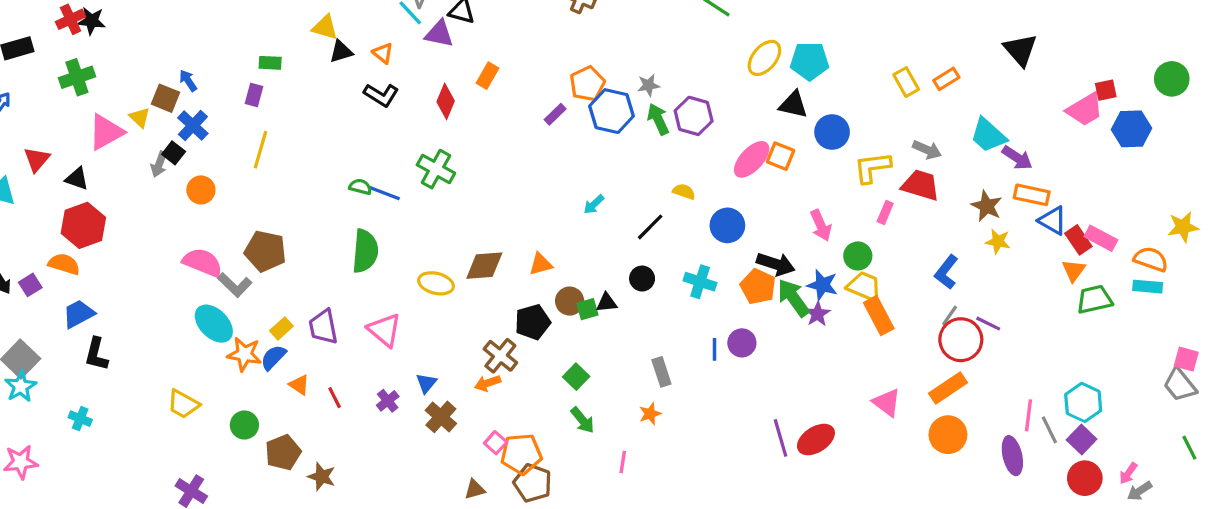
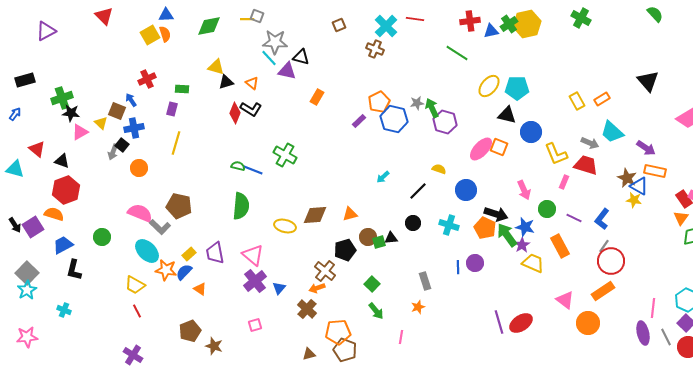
red cross: (71, 19) -> (147, 79), moved
black star: (91, 21) -> (71, 113), moved
red diamond: (446, 101) -> (235, 113), moved
green arrow: (658, 119) -> (432, 108), moved
blue cross: (193, 126) -> (134, 128), turned 36
pink triangle: (106, 132) -> (80, 132), size x0.7
cyan trapezoid: (988, 135) -> (612, 132), moved
red triangle: (37, 159) -> (37, 149), turned -30
yellow L-shape: (872, 167) -> (556, 154), turned -105
blue triangle: (1053, 221) -> (639, 186), moved
purple square: (30, 285) -> (33, 227), size x1.5
yellow trapezoid: (864, 287) -> (533, 263), moved
purple line: (988, 324) -> (574, 218), moved
red line: (335, 398) -> (137, 311), moved
purple cross: (388, 401) -> (255, 281), moved, size x1.6
yellow trapezoid: (183, 404) -> (135, 285), moved
brown cross: (441, 417) -> (307, 309), moved
green circle: (244, 425) -> (102, 237), moved
gray line: (1049, 430) -> (666, 337), moved
orange circle: (948, 435) -> (588, 323), moved
pink square: (496, 443) -> (255, 325), moved, turned 32

